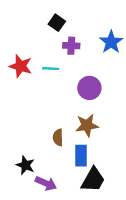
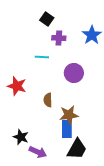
red star: (21, 66) -> (17, 86), moved
brown star: (87, 125) -> (69, 115), moved
brown semicircle: (58, 137) -> (48, 100), moved

